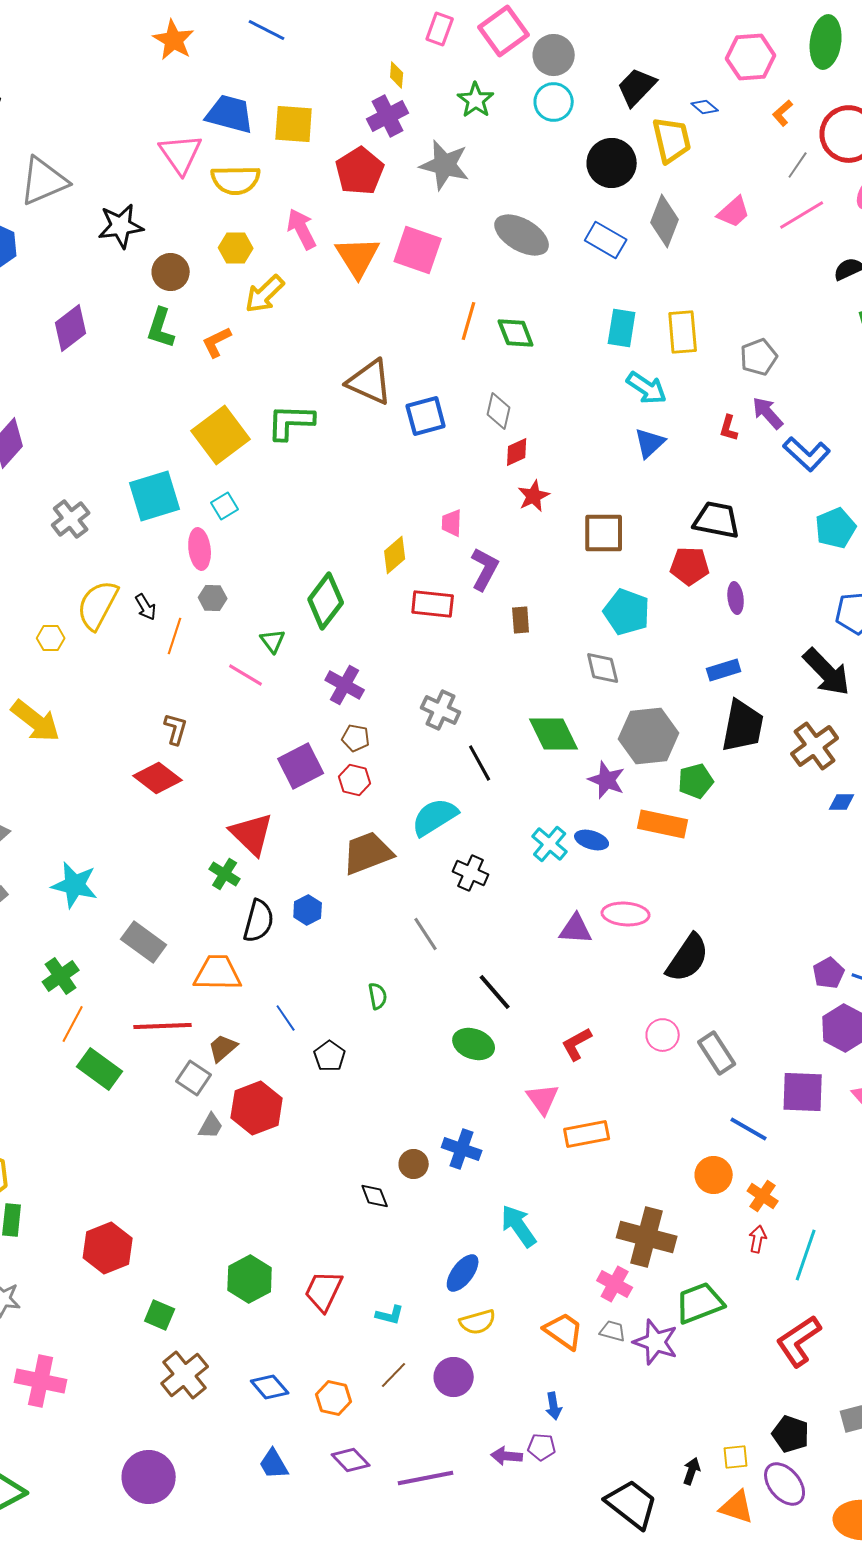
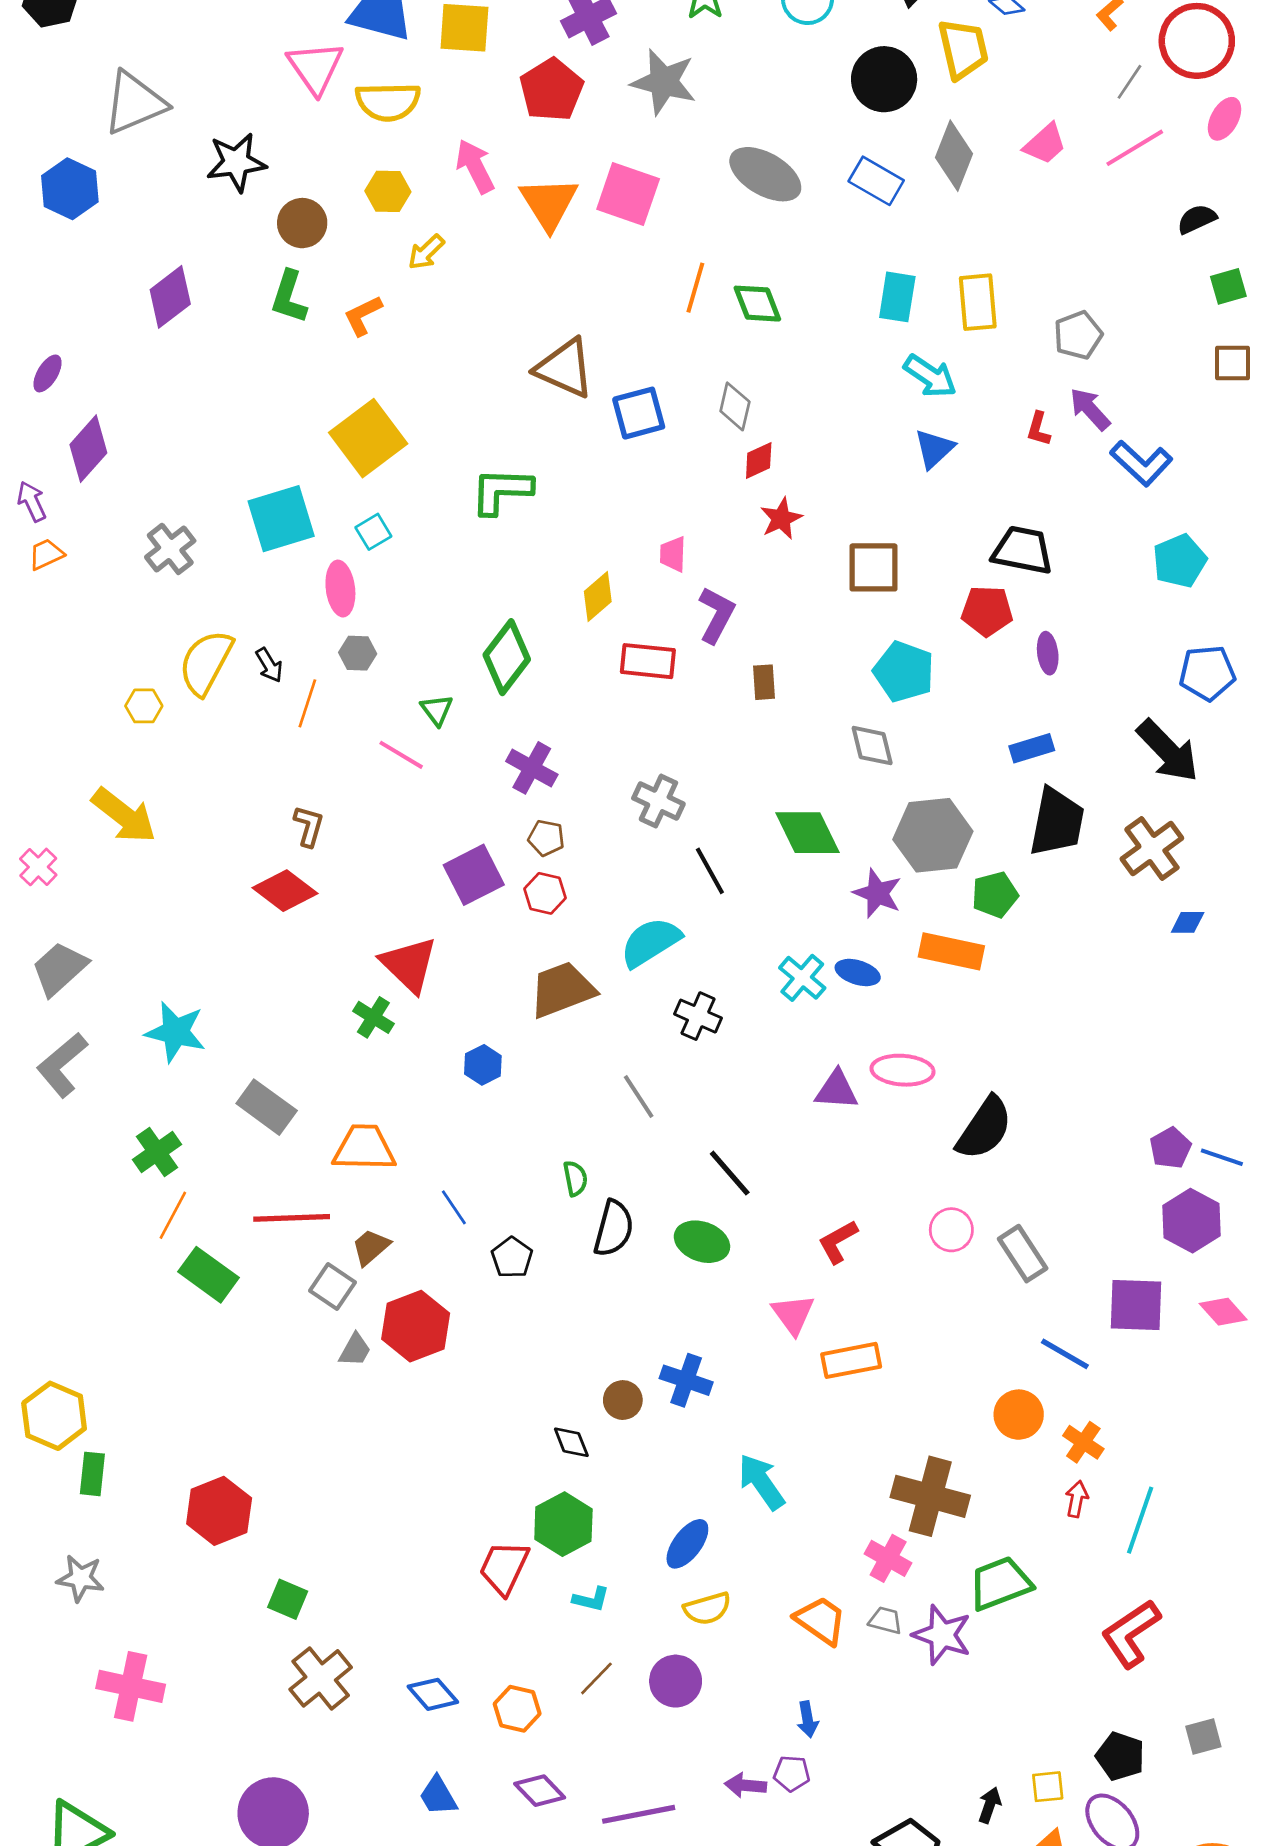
yellow arrow: (265, 294) -> (426, 252), size x0.7
green L-shape: (291, 422) -> (501, 491), moved
black semicircle: (259, 921) -> (614, 1228), moved
green hexagon: (250, 1279) -> (563, 1524), moved

